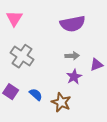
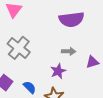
purple star: (74, 77) -> (58, 71), moved

